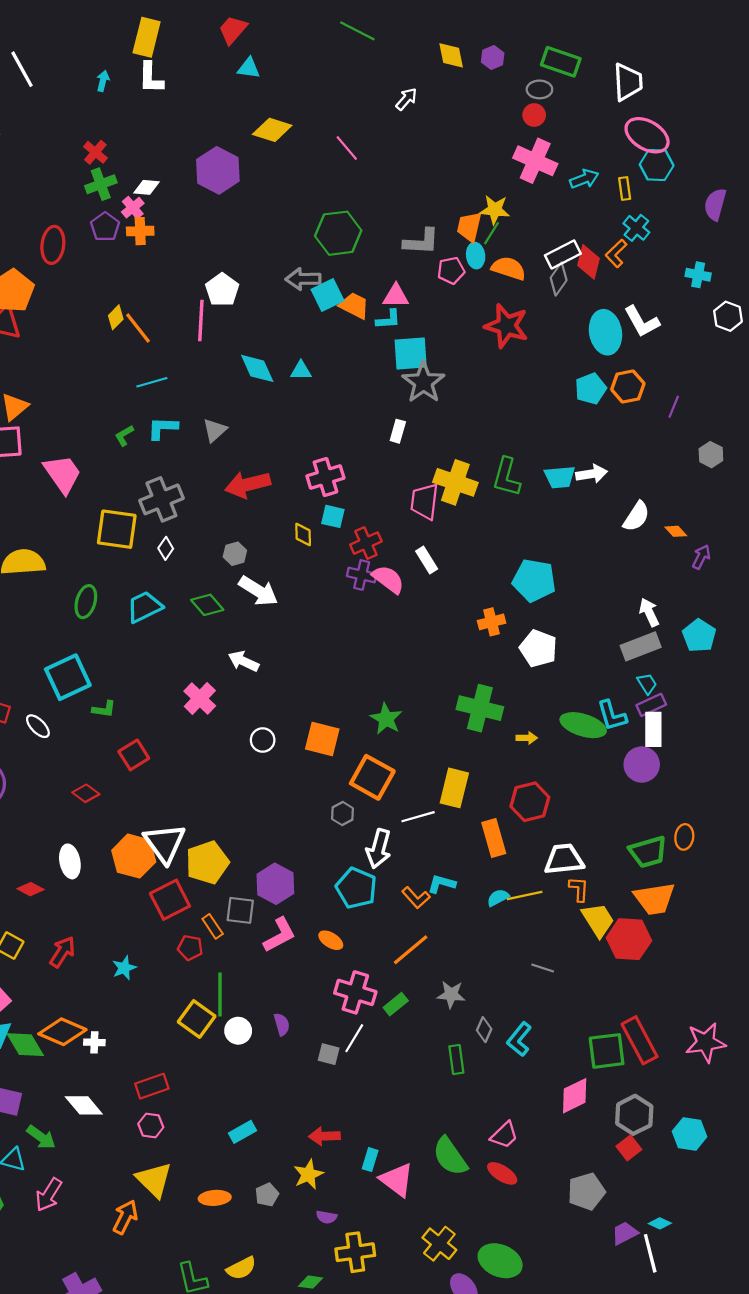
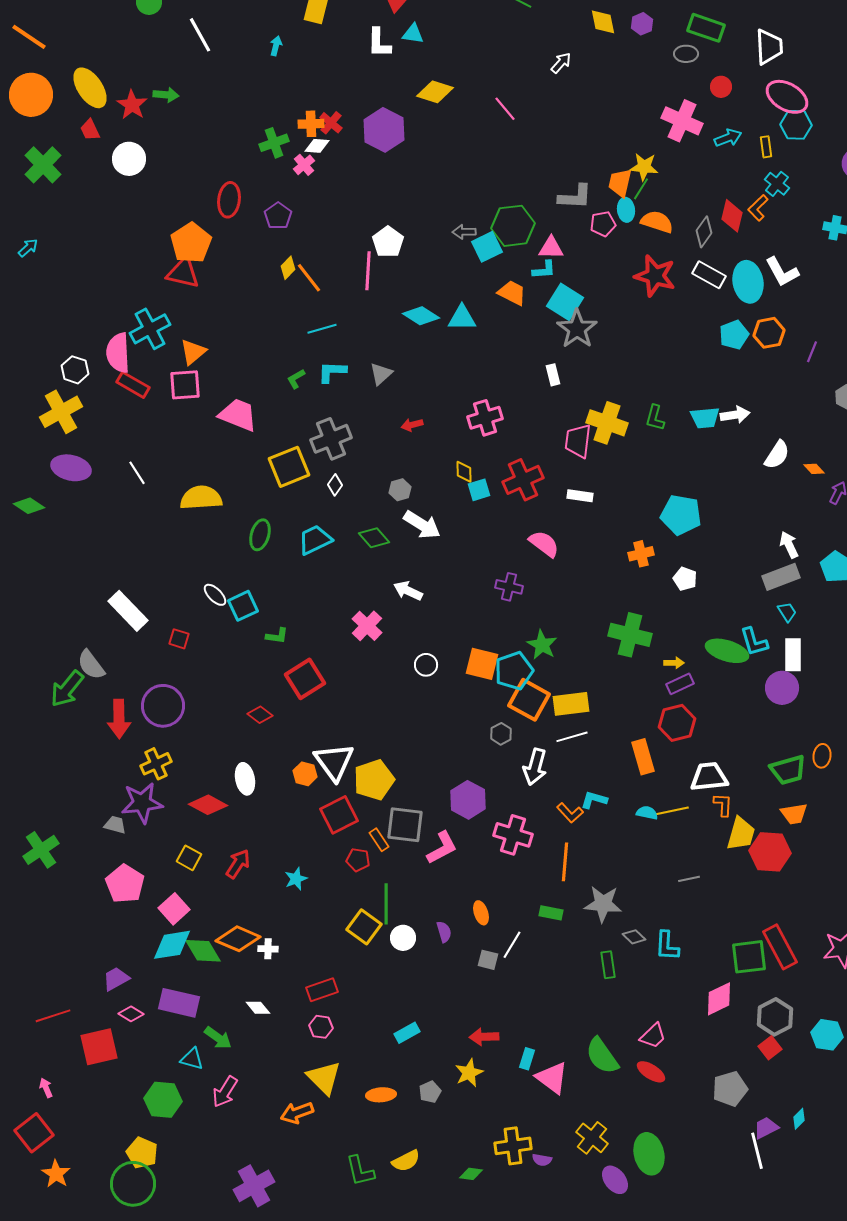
white L-shape: (151, 78) -> (379, 43), moved
red circle: (534, 115) -> (721, 87), moved
red cross: (95, 152) -> (331, 123), moved
purple pentagon: (105, 227) -> (278, 216), moved
orange cross: (140, 231) -> (311, 124), moved
green hexagon: (338, 233) -> (513, 226), moved
white rectangle: (563, 254) -> (709, 275), moved, turned 56
gray arrow: (303, 279) -> (464, 232), size x0.7
orange trapezoid: (354, 306) -> (512, 293), moved
cyan square: (411, 354) -> (565, 302), turned 36
cyan diamond: (257, 368) -> (421, 316), turned -33
cyan triangle: (301, 371) -> (462, 318), size x1.4
white rectangle: (398, 431) -> (553, 375), turned -30
pink trapezoid: (62, 474) -> (238, 415), turned -33
green L-shape: (506, 477) -> (655, 418), size x0.7
red arrow: (248, 484) -> (412, 425), size x0.5
cyan square: (333, 516) -> (479, 490), moved, turned -30
yellow square: (117, 529) -> (289, 467), turned -30
red cross: (366, 543) -> (523, 480), size x1.4
white rectangle: (427, 560) -> (580, 496), turned -50
purple cross: (362, 575) -> (509, 587), moved
pink semicircle: (388, 579) -> (544, 544), moved
white pentagon: (538, 648) -> (685, 579), size x0.7
cyan square: (68, 677) -> (243, 606), size x0.7
purple rectangle: (651, 705) -> (680, 684), moved
white ellipse: (38, 726) -> (215, 595), moved
red square: (134, 755) -> (305, 679), size x1.4
yellow rectangle: (454, 788) -> (571, 704), moved, turned 69
orange hexagon: (134, 856) -> (305, 774), size x0.6
purple hexagon: (275, 884) -> (468, 800), moved
cyan pentagon: (356, 888) -> (514, 671), moved, turned 30
red diamond: (30, 889) -> (208, 805), size x1.5
cyan semicircle: (498, 898) -> (647, 813), turned 40
orange trapezoid: (654, 899) -> (794, 814), size x0.7
gray square: (240, 910) -> (405, 825), size x1.4
yellow trapezoid: (598, 920) -> (741, 834), turned 48
orange ellipse: (331, 940) -> (481, 913), moved, turned 40
orange line: (411, 950) -> (565, 862), turned -45
gray line: (543, 968) -> (689, 879), turned -30
pink cross: (355, 992) -> (513, 835), moved
gray star: (451, 995) -> (603, 904), size x1.4
green rectangle: (396, 1004) -> (551, 913), turned 50
gray diamond: (484, 1030) -> (634, 937), turned -70
cyan L-shape: (519, 1039) -> (667, 946), turned -36
white diamond: (84, 1105) -> (258, 1008), size x0.7
orange arrow: (125, 1217) -> (297, 1113), turned -136
purple semicircle: (327, 1217) -> (542, 1160), moved
cyan diamond: (660, 1223) -> (799, 1119), turned -70
white line: (650, 1253) -> (757, 1151), moved
green ellipse: (500, 1261) -> (649, 1154), turned 54

